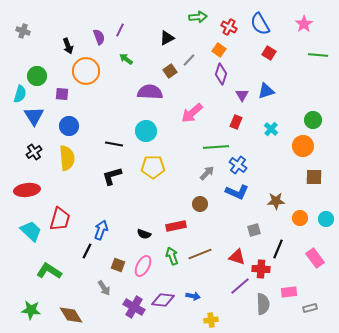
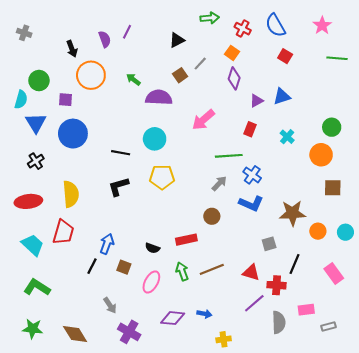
green arrow: (126, 59) -> (133, 79), moved
purple triangle: (242, 95) -> (256, 101), turned 32
blue circle: (69, 126) -> (73, 134), size x1.4
yellow semicircle: (67, 158) -> (71, 194), moved
brown star: (276, 201) -> (292, 213), size x1.4
brown square: (118, 265) -> (124, 267), moved
green L-shape: (49, 271) -> (37, 287), moved
purple cross: (134, 307) -> (129, 332), moved

